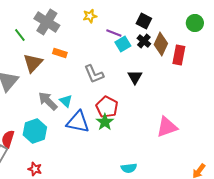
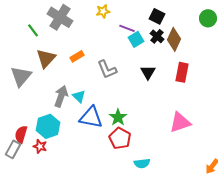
orange rectangle: (60, 53) -> (77, 56), moved, turned -48
red rectangle: (179, 55) -> (182, 72), moved
gray arrow: (48, 101) -> (61, 96), turned 65
red pentagon: (107, 107) -> (120, 138), moved
red star: (35, 169) -> (40, 146), moved

